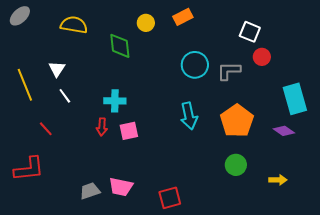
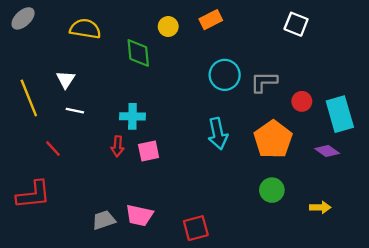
white square: (250, 32) -> (296, 24), moved
red circle: (262, 57) -> (302, 101), moved
white line: (65, 96) -> (75, 111), turned -42

